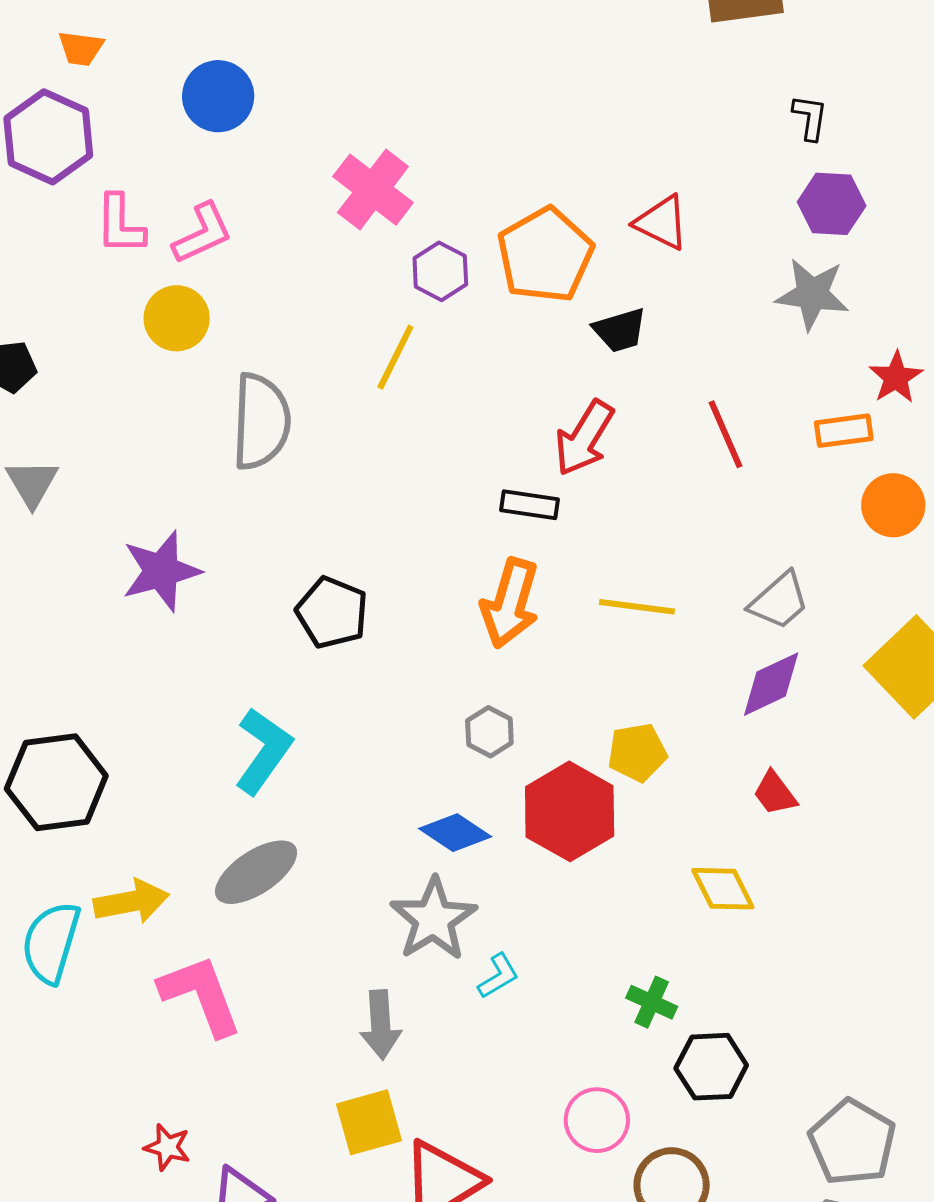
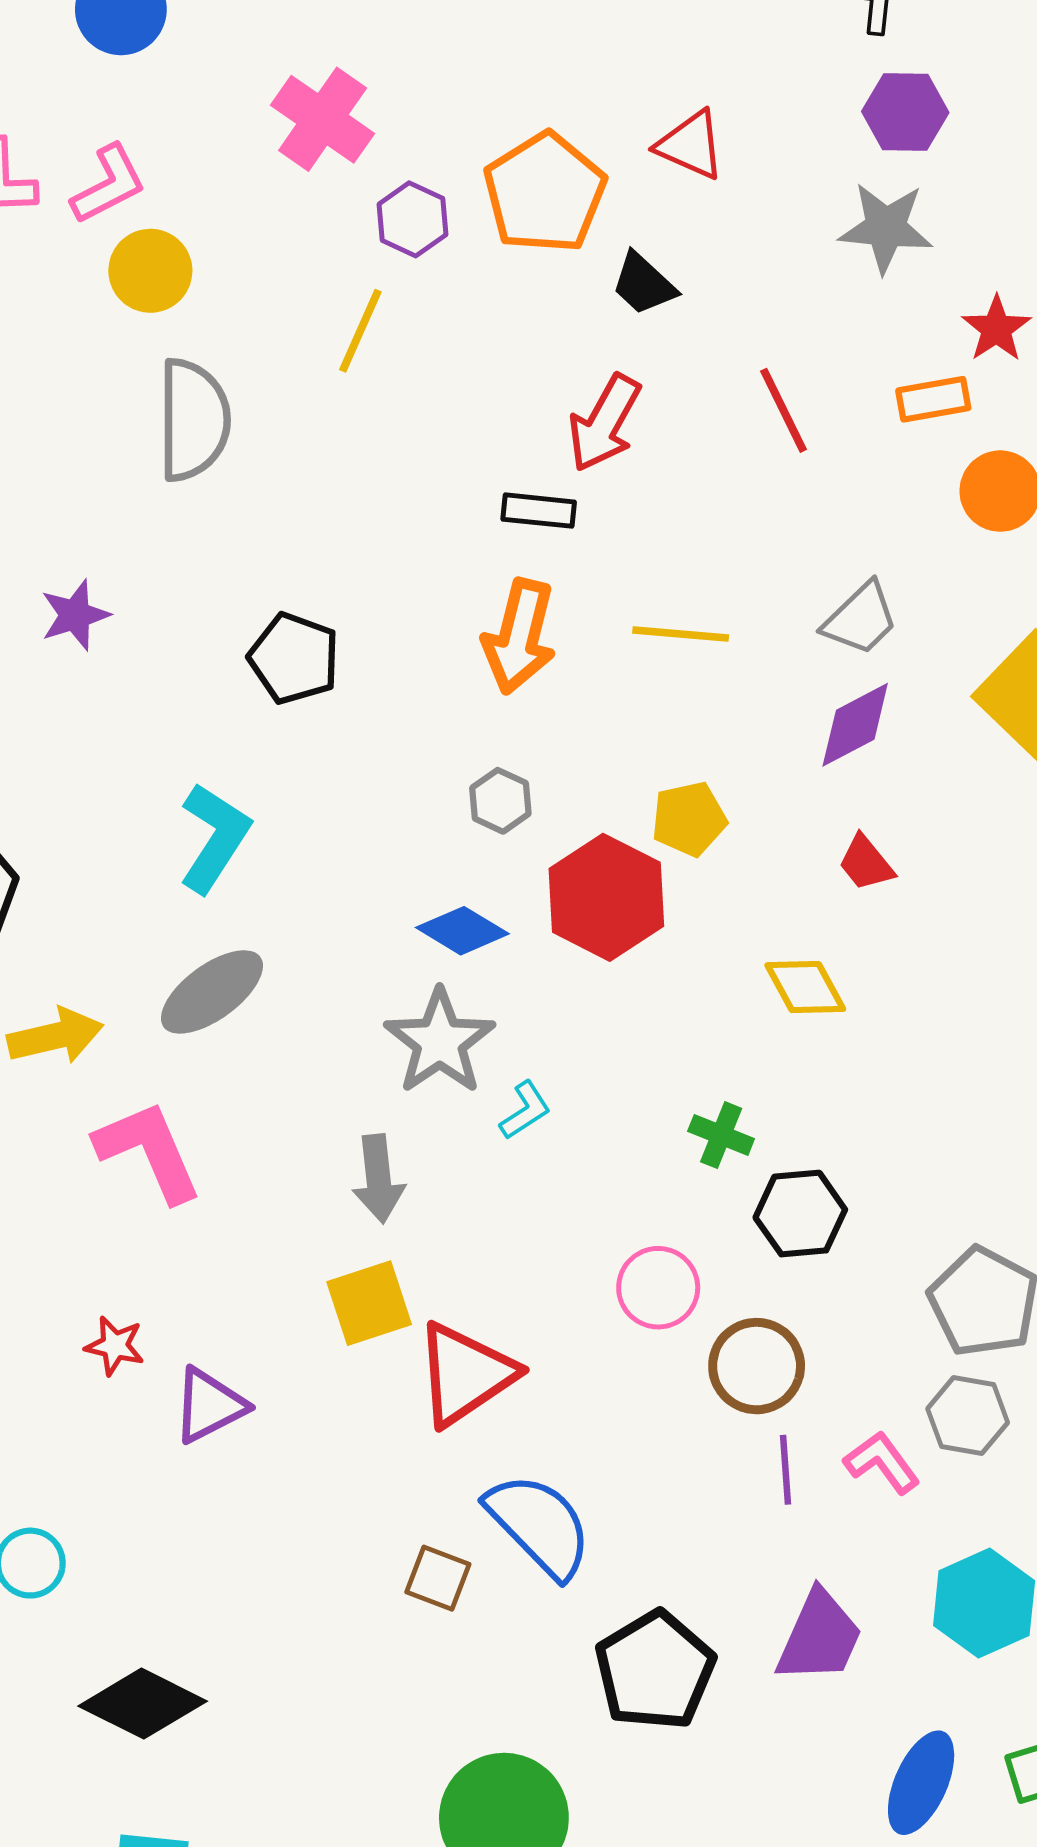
yellow circle: (177, 318) -> (150, 271), moved
black trapezoid: (620, 330) -> (644, 284), turned 62
purple star: (161, 571) -> (75, 615), size x0.7

